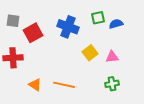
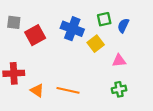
blue semicircle: (116, 24) -> (123, 26), turned -48
yellow square: (90, 53) -> (96, 44), moved
red cross: (13, 58) -> (14, 73), moved

